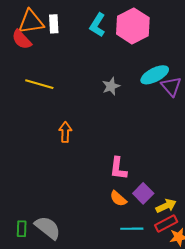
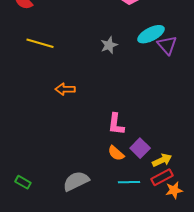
orange arrow: (65, 132) -> (65, 89), turned -90
gray semicircle: (48, 228) -> (76, 181), moved, turned -64
green rectangle: (22, 229) -> (23, 182), turned -63

